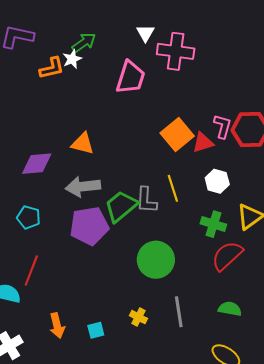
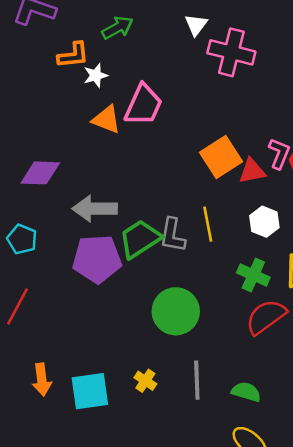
white star: (72, 59) -> (96, 75), moved
pink trapezoid: (130, 77) -> (143, 105), moved
orange triangle: (83, 144) -> (106, 119), moved
green semicircle: (230, 309) -> (246, 392), moved
cyan square: (96, 330) -> (90, 391), size x1.8

